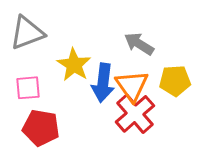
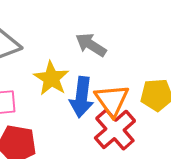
gray arrow: (139, 44) -> (91, 45), moved

